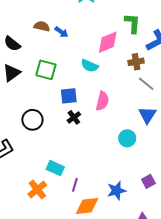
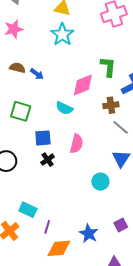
blue star: (117, 191) -> (89, 234), turned -30

